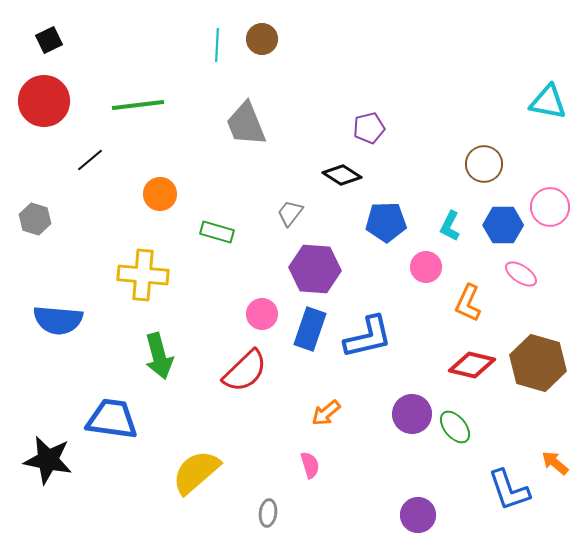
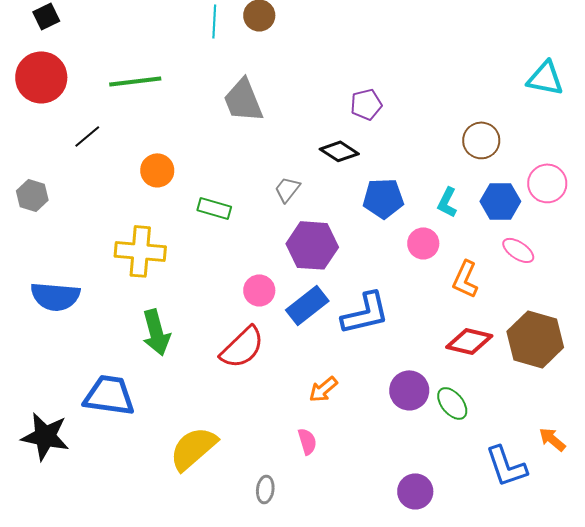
blue rectangle: (310, 329) -> (307, 305), turned 33

